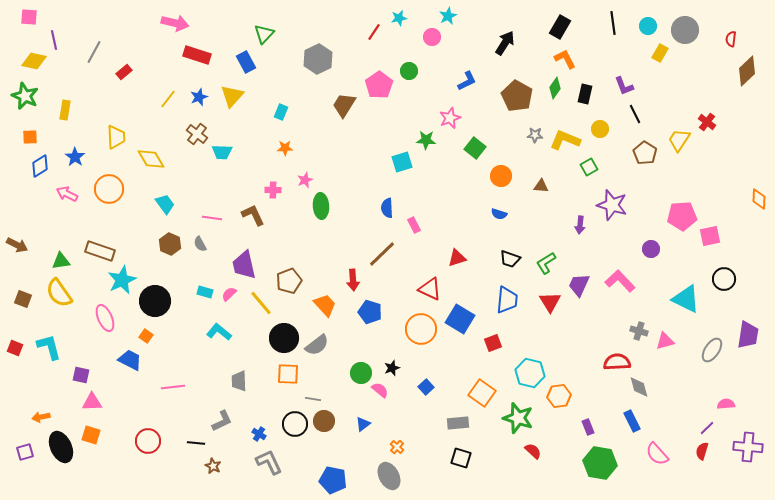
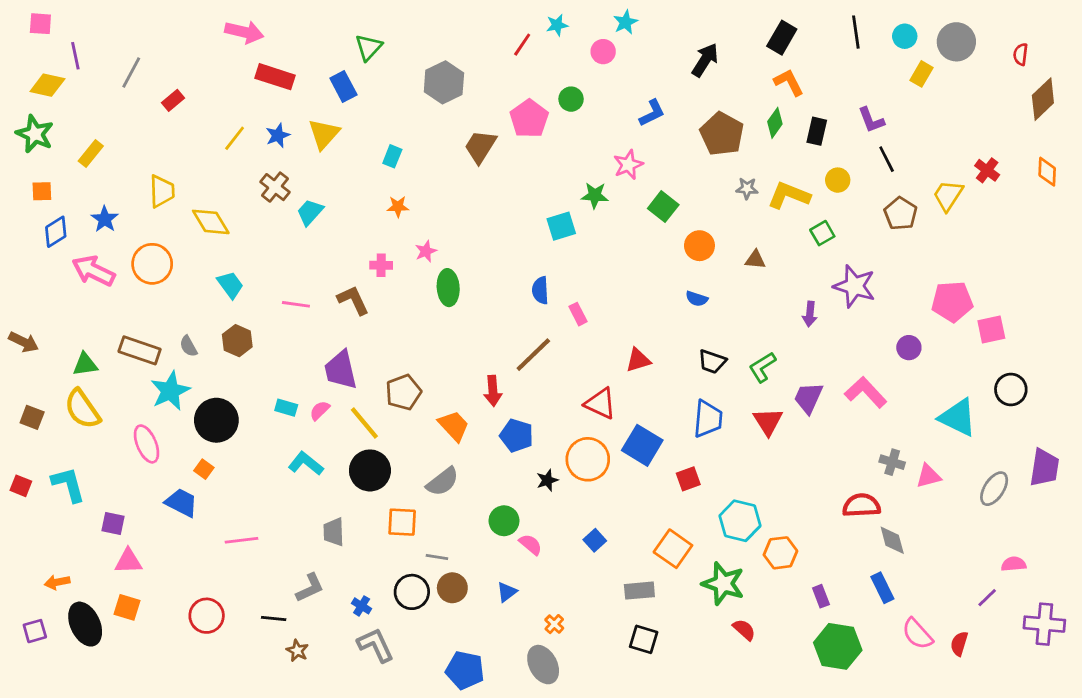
yellow rectangle: (65, 110) -> (91, 154), turned 30
cyan trapezoid: (222, 152) -> (310, 212), turned 130
pink arrow: (67, 194) -> (93, 271), size x1.4
orange diamond: (759, 199) -> (1047, 172), moved
gray semicircle: (200, 244) -> (188, 346), moved
black circle: (284, 338) -> (370, 470), moved
black star: (392, 368) -> (547, 480), moved
red semicircle: (702, 451) -> (959, 644), moved

